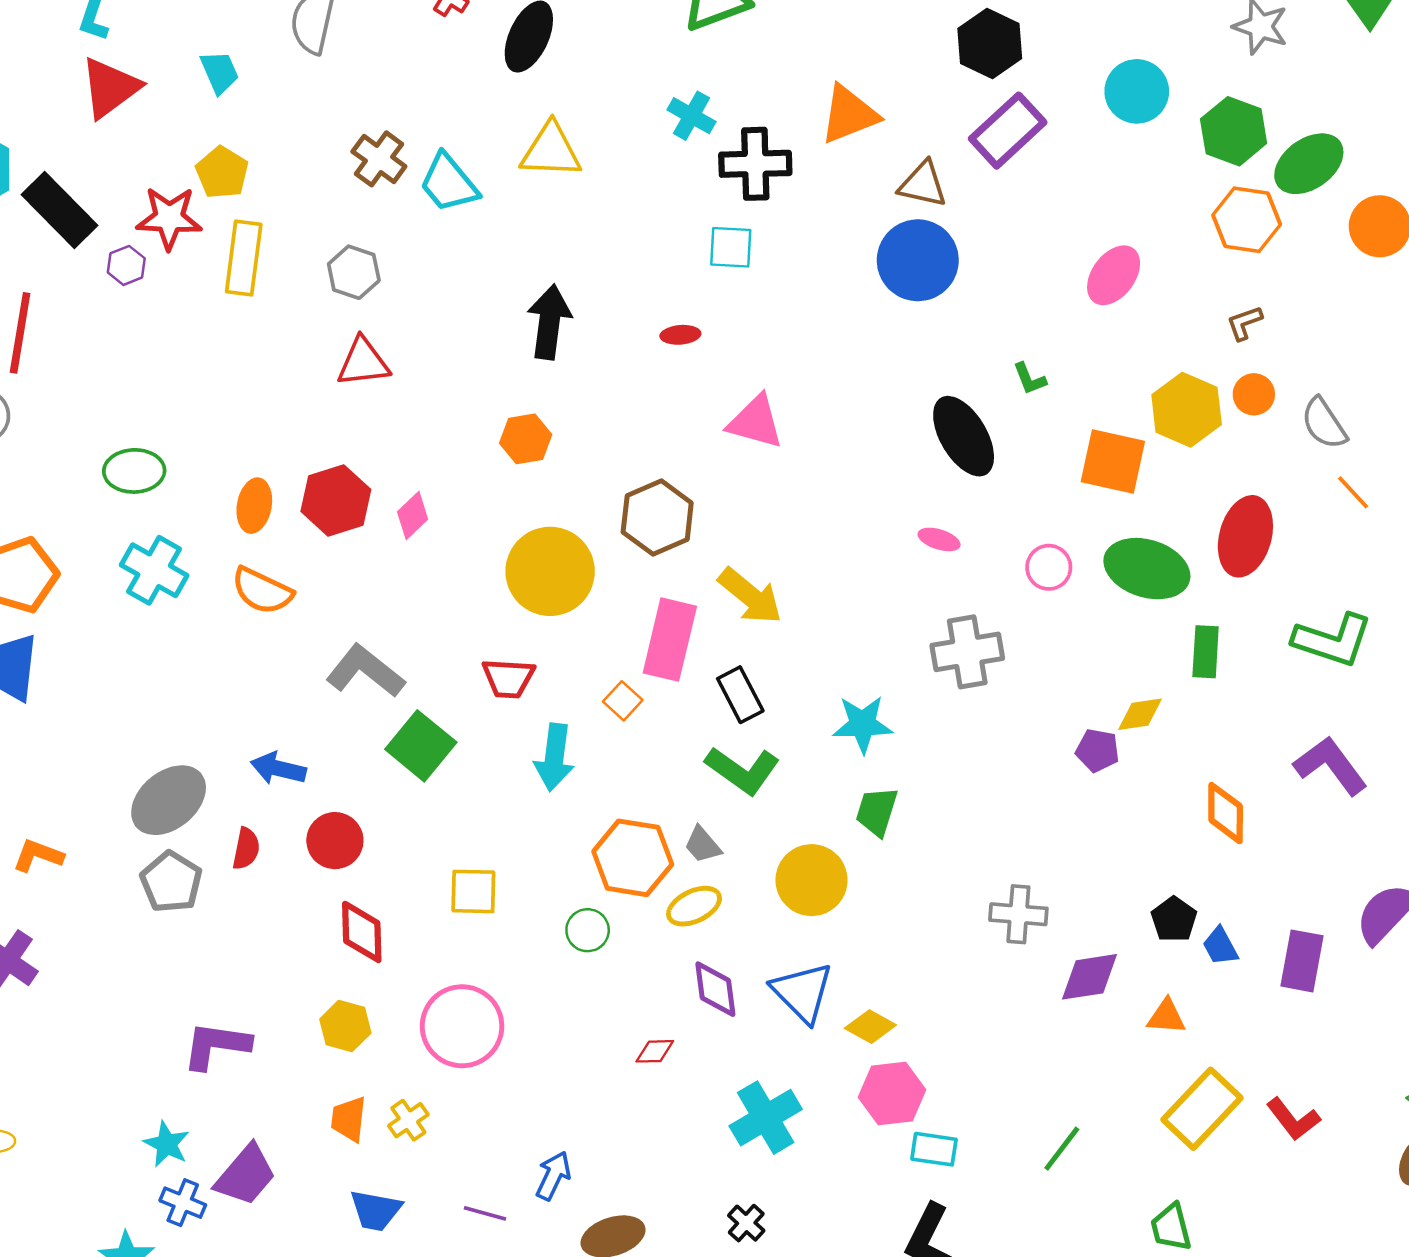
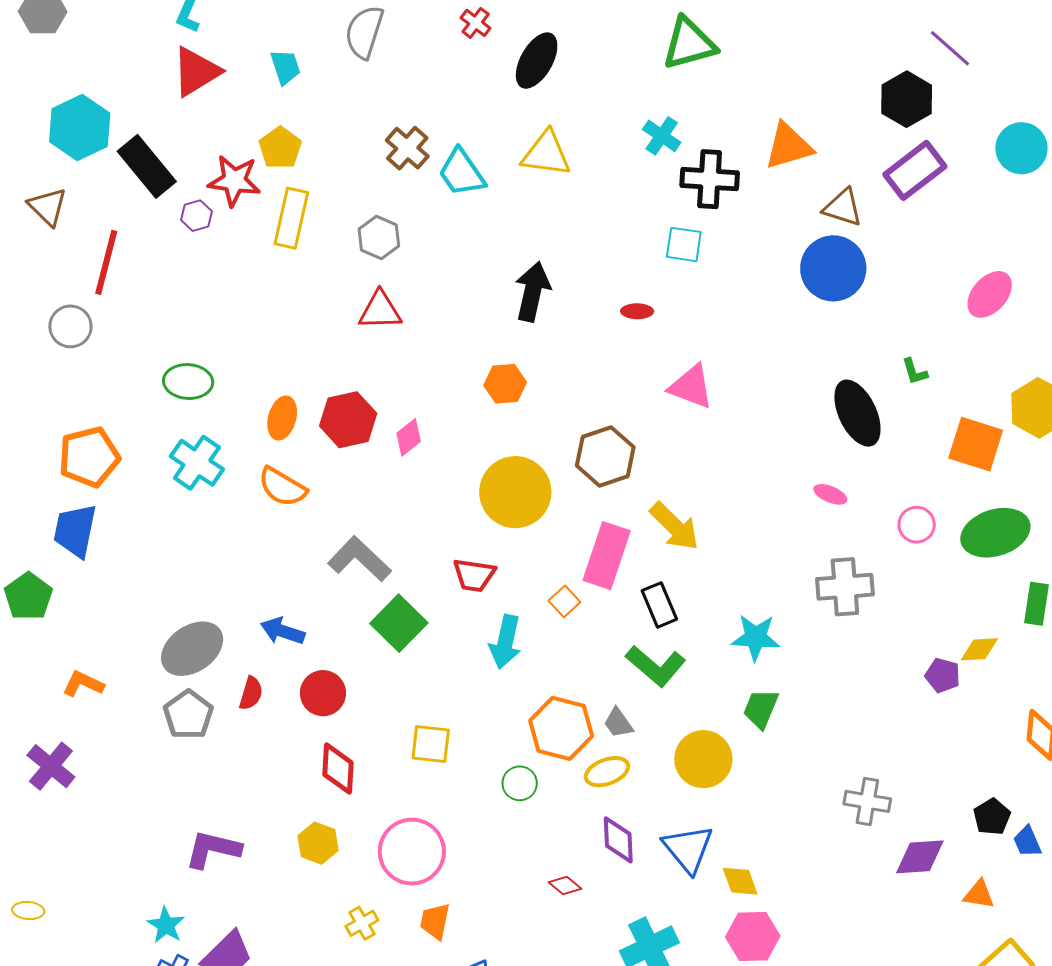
green ellipse: (1147, 569) -> (995, 533), turned -40
yellow diamond: (870, 1027) -> (740, 881), turned 36
red diamond: (655, 1051) -> (565, 886), turned 36
orange trapezoid: (349, 1119) -> (435, 921), moved

